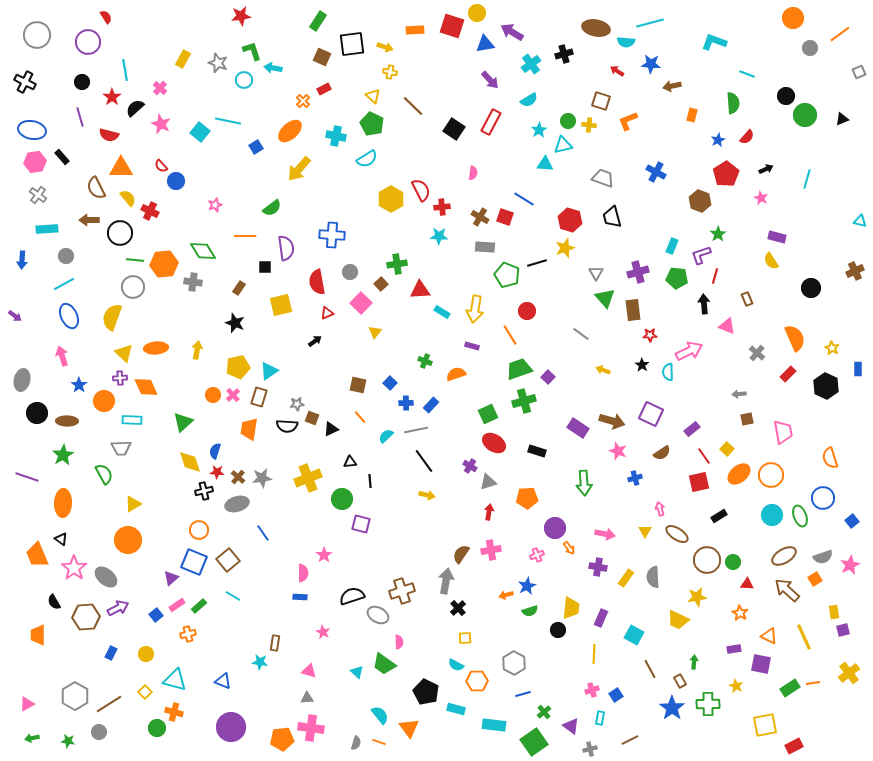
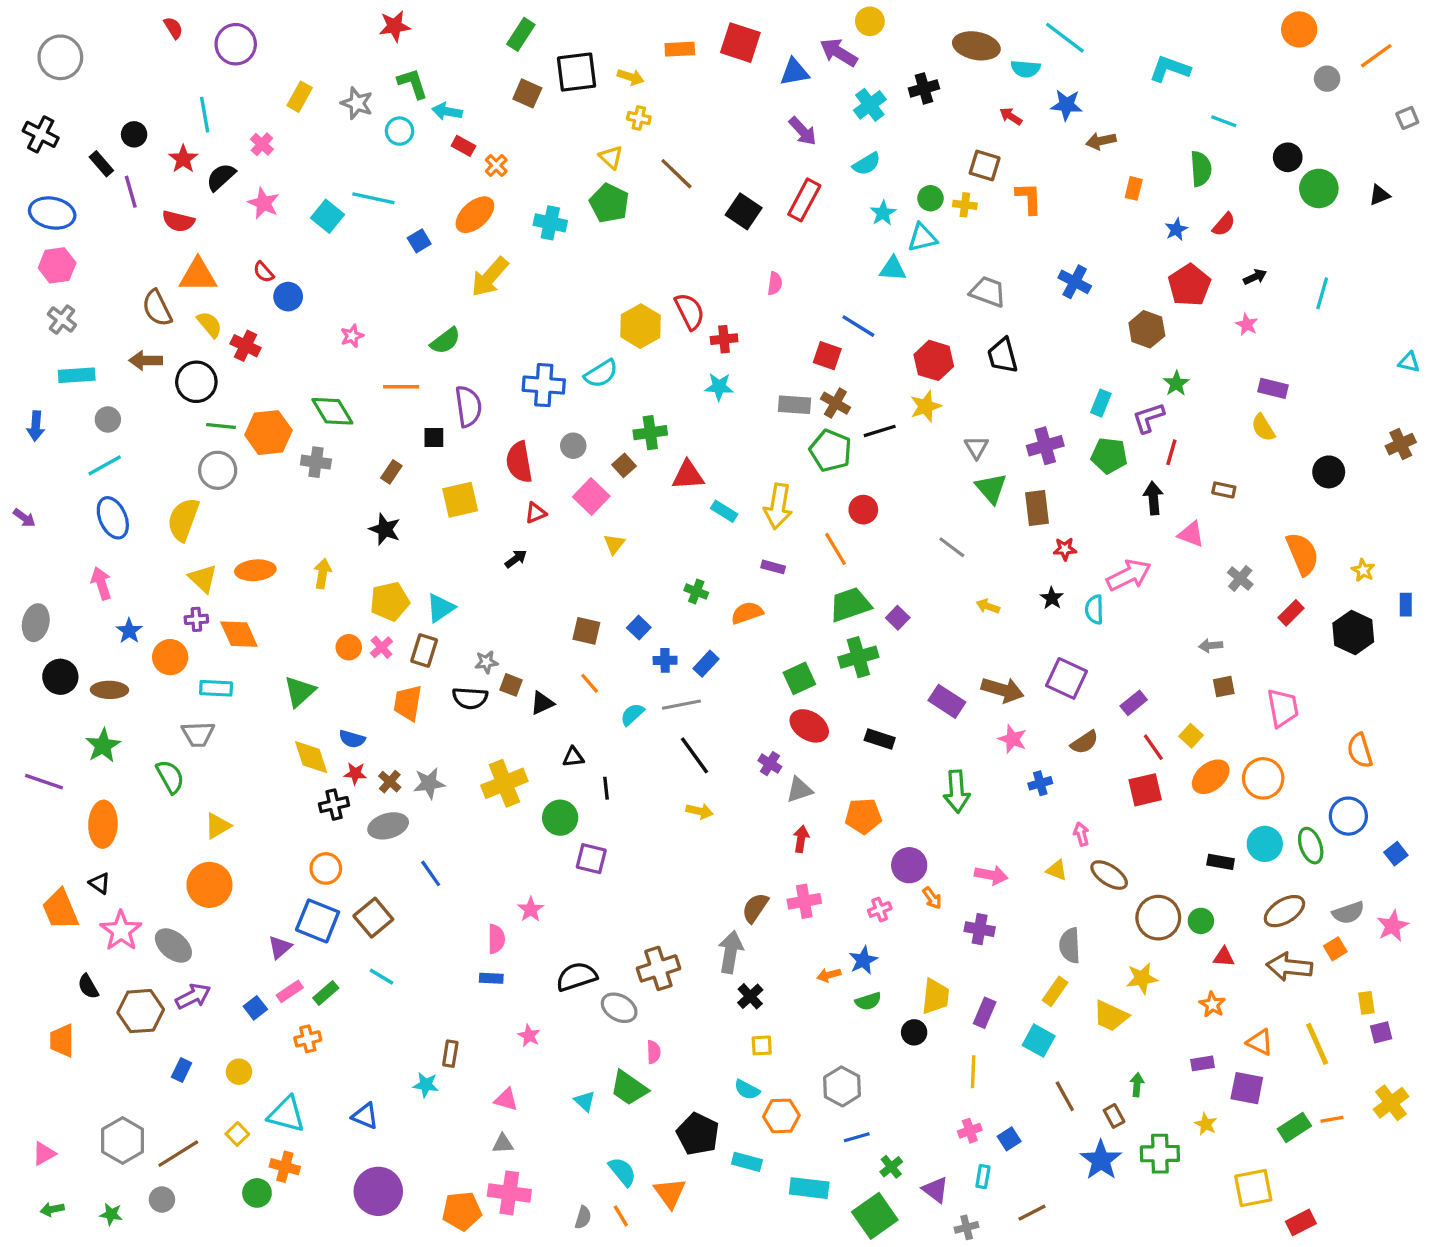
yellow circle: (477, 13) -> (870, 21), moved
cyan line: (650, 23) -> (1065, 38), turned 52
purple circle: (88, 42) -> (236, 44), moved
red rectangle: (324, 89) -> (463, 146), moved, turned 56
orange L-shape: (628, 121) -> (1029, 198), turned 110
black rectangle: (62, 157) -> (101, 164), moved
cyan semicircle: (367, 159) -> (601, 374), moved
brown cross: (480, 217) -> (835, 403), moved
brown rectangle: (747, 299) -> (1224, 490), turned -56
blue semicircle: (215, 451) -> (352, 739), turned -91
black rectangle: (719, 516) -> (1221, 862), moved, turned 42
yellow triangle: (645, 531) -> (1057, 870), turned -40
yellow rectangle: (626, 578) -> (1055, 991), moved
brown arrow: (787, 590) -> (1289, 967), turned -36
orange line: (379, 742) -> (621, 1216), turned 40

